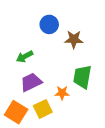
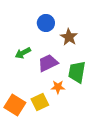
brown star: (74, 39) -> (69, 37), turned 30
purple trapezoid: (31, 82) -> (48, 63), moved

